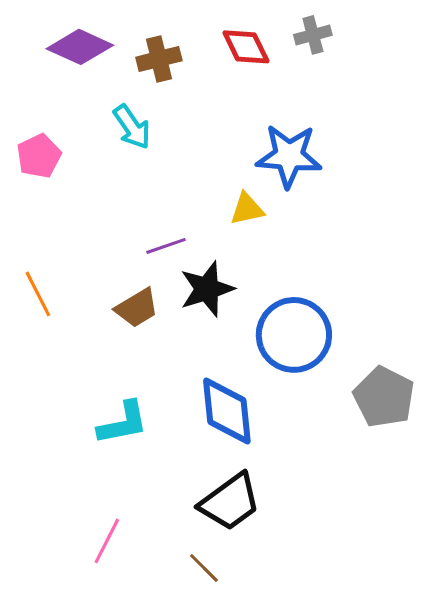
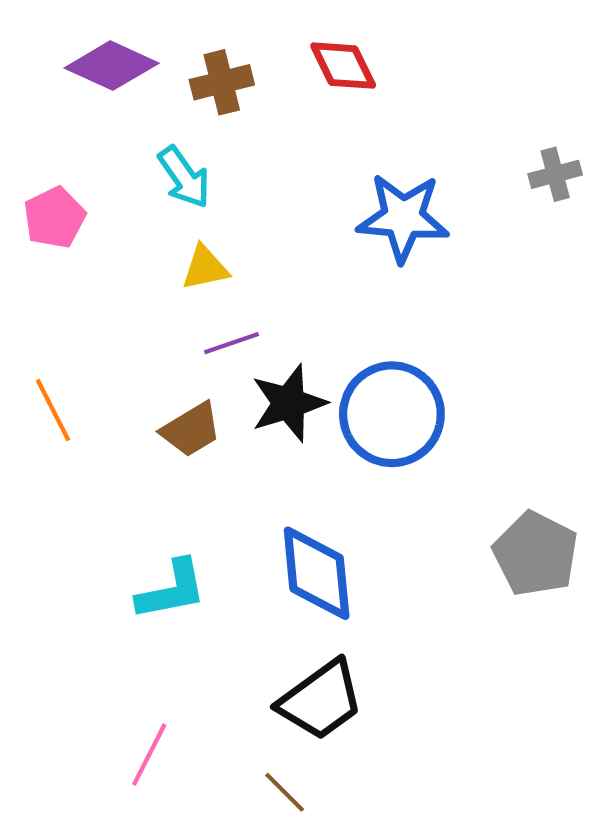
gray cross: (313, 35) -> (555, 174), moved
yellow triangle: (247, 209) -> (205, 268), moved
blue circle: (294, 335) -> (392, 414), moved

